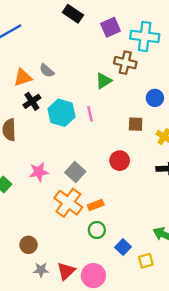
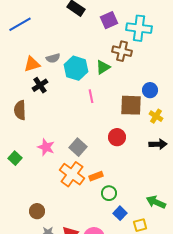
gray semicircle: (47, 71) -> (53, 58), turned -56
blue circle: (155, 98) -> (150, 90), moved
cyan hexagon: (62, 113) -> (76, 68), moved
brown square: (136, 124) -> (131, 105), size x1.6
pink star: (39, 172) -> (46, 147), turned 30
green circle: (97, 230) -> (109, 193), moved

